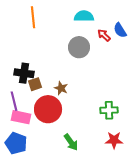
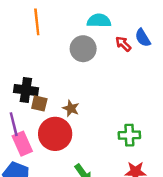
gray circle: (79, 47) -> (83, 49), moved
brown square: (35, 84) -> (39, 103), turned 32
pink rectangle: (21, 117) -> (22, 144), turned 54

